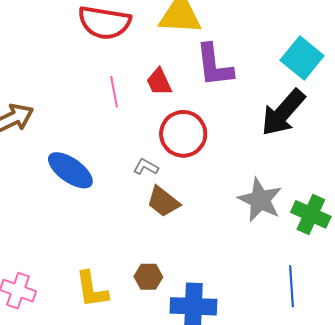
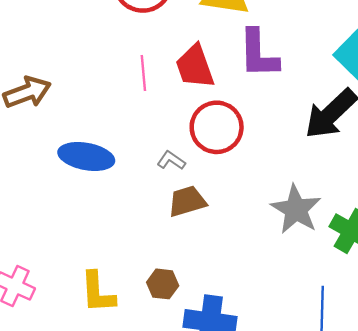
red trapezoid: (159, 82) -> (195, 67), size x1.4
blue ellipse: (70, 170) -> (86, 156), turned -30
brown trapezoid: (163, 202) -> (187, 201), turned 120

